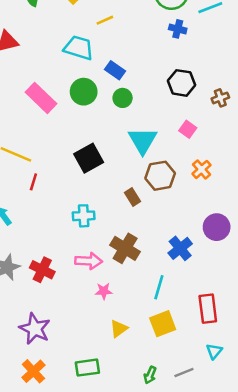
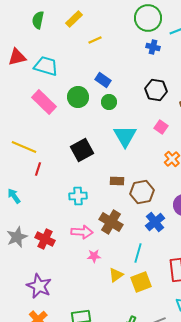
cyan trapezoid: (79, 48) -> (46, 66), moved
brown hexagon: (160, 176) -> (142, 192), moved
brown rectangle: (133, 197) -> (117, 181), turned -56
yellow triangle: (119, 329) -> (116, 275), moved

